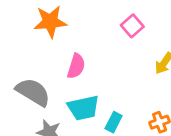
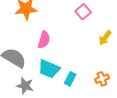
cyan trapezoid: (83, 108) -> (49, 69), turned 35

